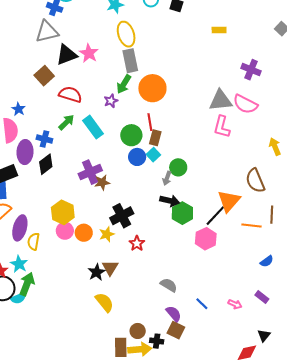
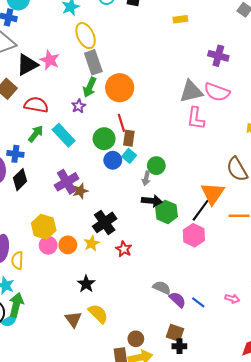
brown triangle: (110, 268) -> (73, 319), moved
purple semicircle: (174, 314) -> (178, 300), moved
black cross: (157, 341) -> (179, 346), moved

